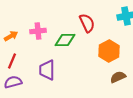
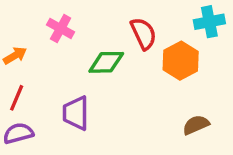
pink cross: (38, 31) -> (61, 28), moved, turned 35
orange hexagon: (109, 51) -> (181, 61), moved

